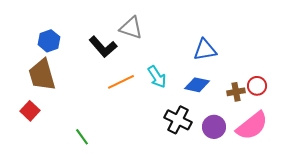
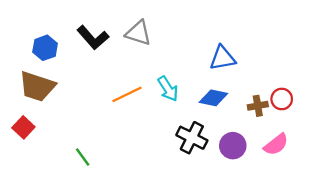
black L-shape: (103, 47) -> (93, 38), moved
brown trapezoid: (42, 75) -> (37, 86), turned -56
pink semicircle: (252, 126) -> (276, 144), size x0.7

